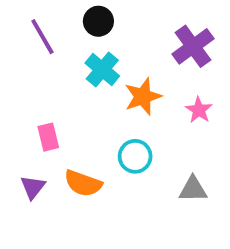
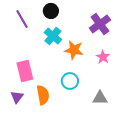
orange star: (143, 96) -> (74, 50), turned 30
pink rectangle: (48, 137) -> (25, 71), size x1.5
orange semicircle: (83, 183) -> (43, 95), turned -120

